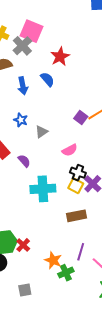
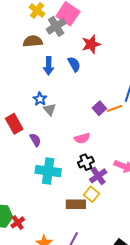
gray triangle: (41, 132) -> (50, 109), moved, turned -48
black cross: (78, 173) -> (86, 162), turned 35
yellow square: (76, 186) -> (92, 194), moved

